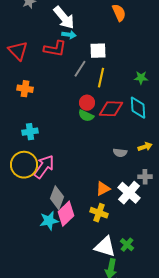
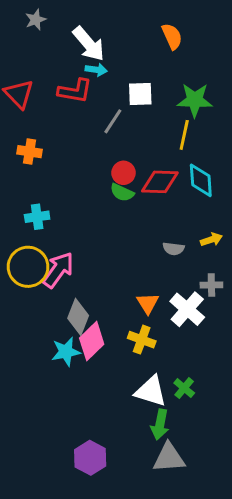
yellow line: (101, 78) -> (184, 135), moved
green star: (141, 78) -> (195, 100), moved, size x1.6
orange triangle: (103, 189) -> (148, 303), turned -35

